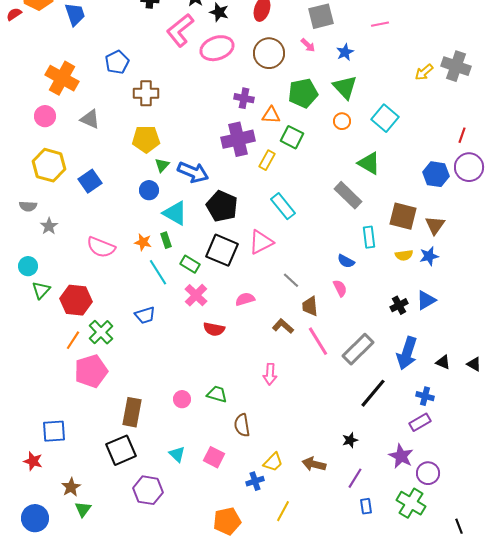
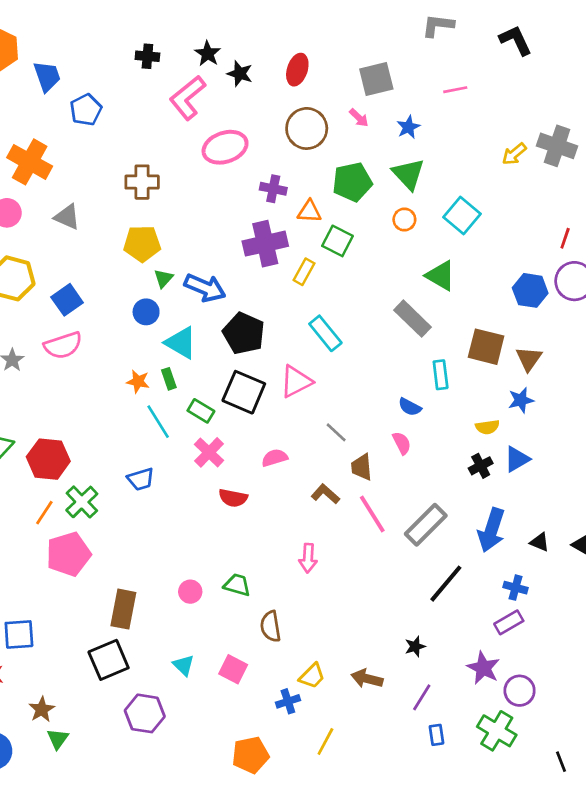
pink ellipse: (217, 48) -> (225, 147), moved
blue pentagon: (117, 62) -> (86, 110), moved
pink semicircle: (101, 247) -> (63, 345), moved, turned -40
yellow semicircle: (404, 255) -> (487, 427), moved

